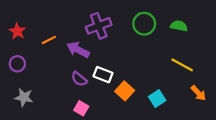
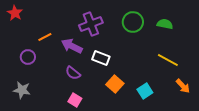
red star: (17, 31) -> (15, 13), moved
purple circle: (17, 64) -> (28, 57), moved
white rectangle: (103, 75) -> (101, 58), moved

